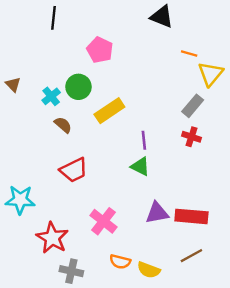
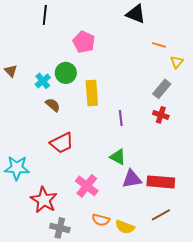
yellow triangle: (210, 74) -> (177, 62), size x0.6
yellow rectangle: (109, 111) -> (92, 93), turned -60
green triangle: (140, 166) -> (118, 157), moved

